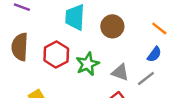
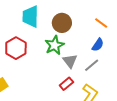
green star: (88, 64) -> (55, 45), moved
gray triangle: (120, 72) -> (70, 61), turned 35

